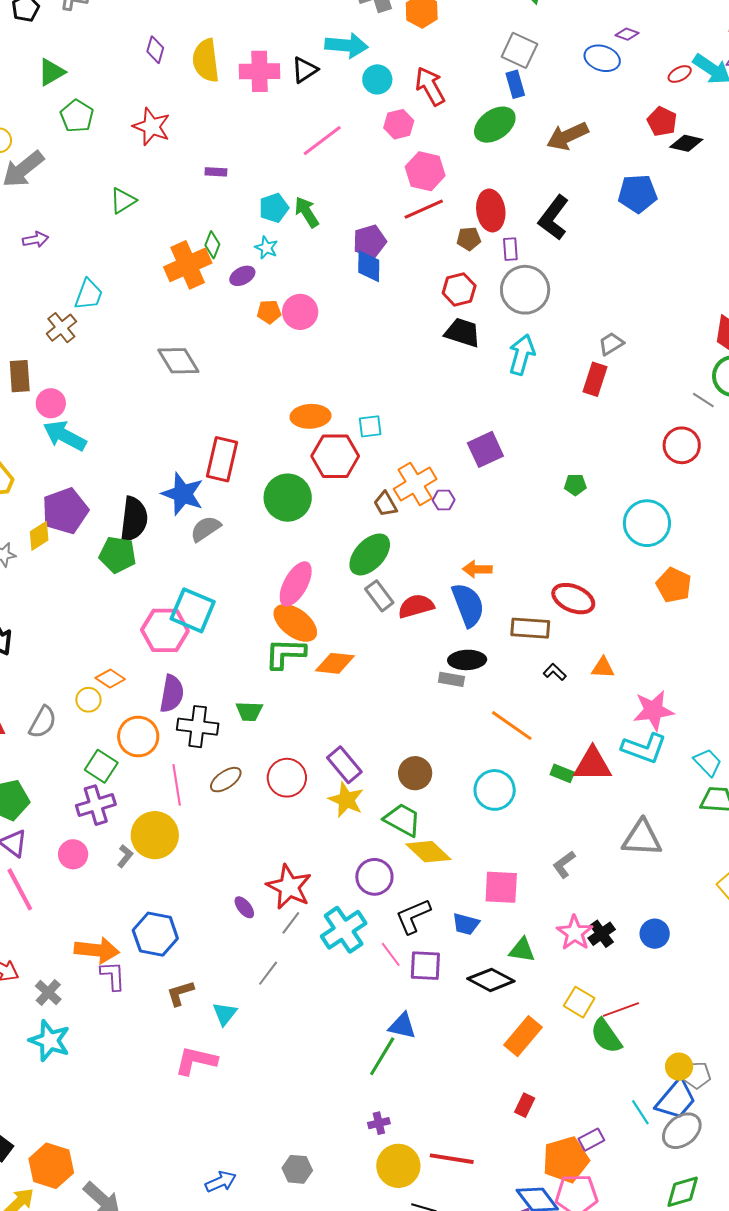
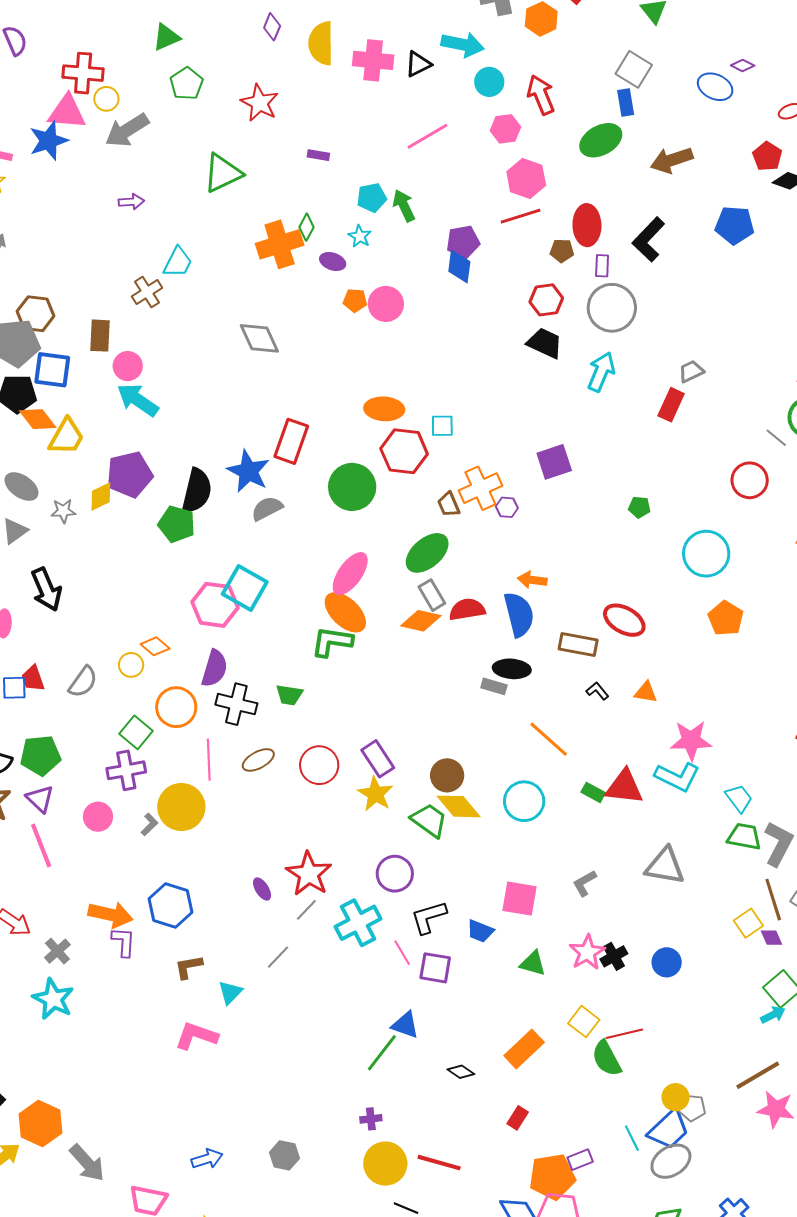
green triangle: (123, 201) -> (223, 173), size x1.5
purple ellipse: (242, 276) -> (333, 261), turned 40
orange diamond: (335, 663) -> (421, 621), moved
yellow diamond: (428, 852) -> (459, 806), moved
black diamond: (491, 980) -> (461, 1072), moved, size x0.6

